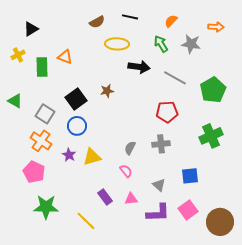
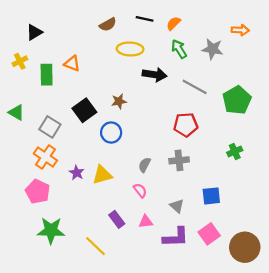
orange semicircle: (171, 21) -> (173, 23), moved
blue circle: (77, 126) -> (111, 133), moved
green cross: (211, 136) -> (235, 151), size x0.6

